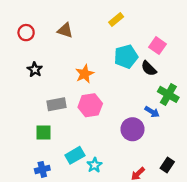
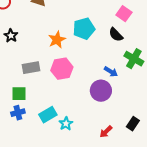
cyan pentagon: (126, 56) -> (84, 29), moved
blue arrow: (152, 112) -> (111, 72), moved
blue cross: (42, 169) -> (18, 113), moved

